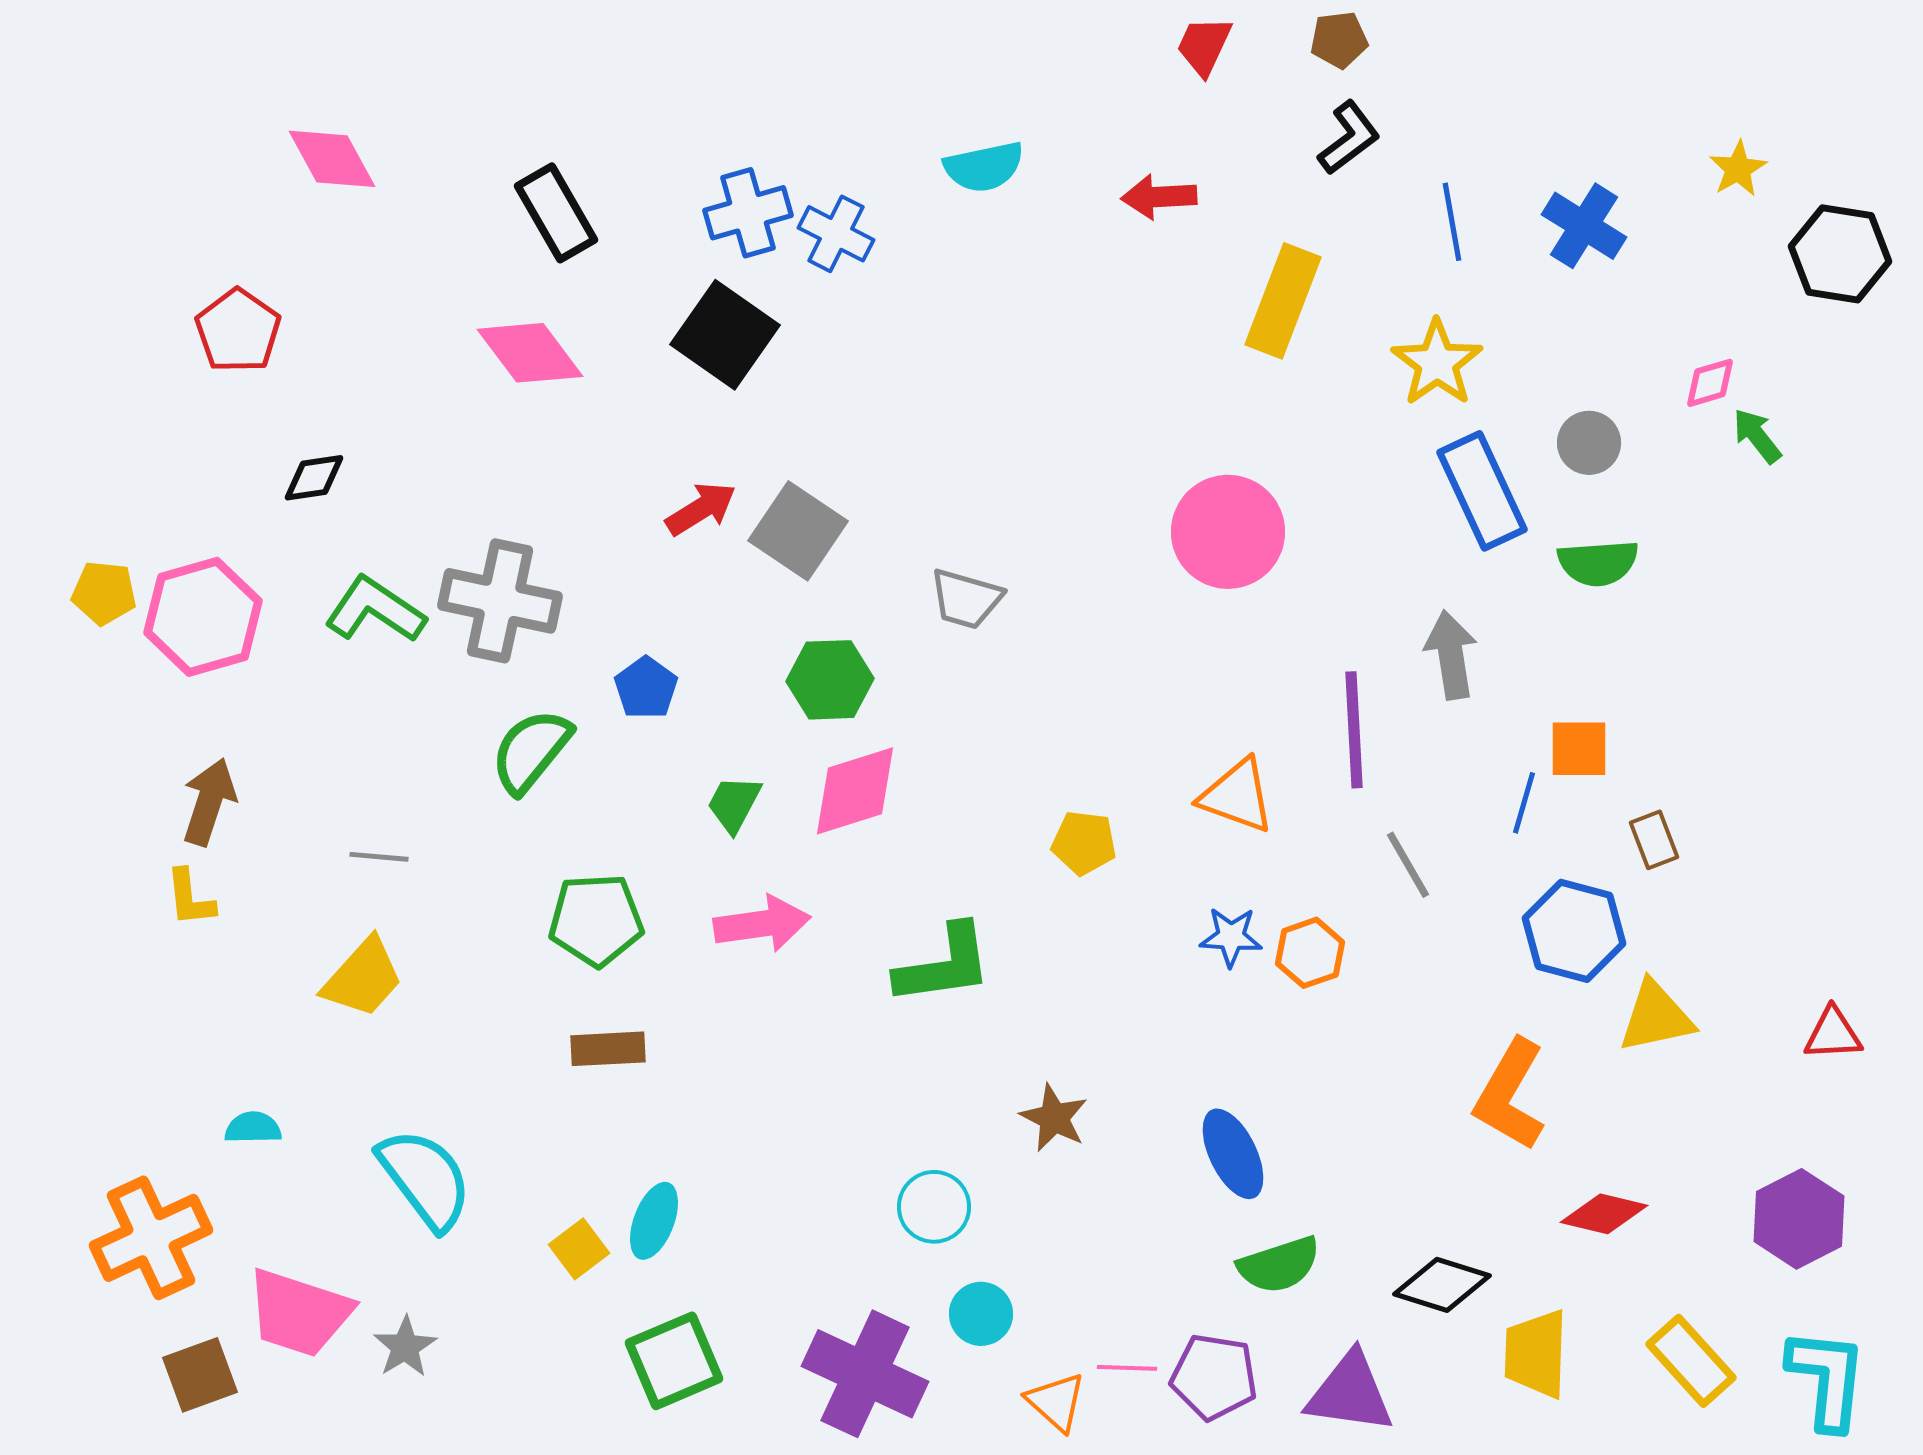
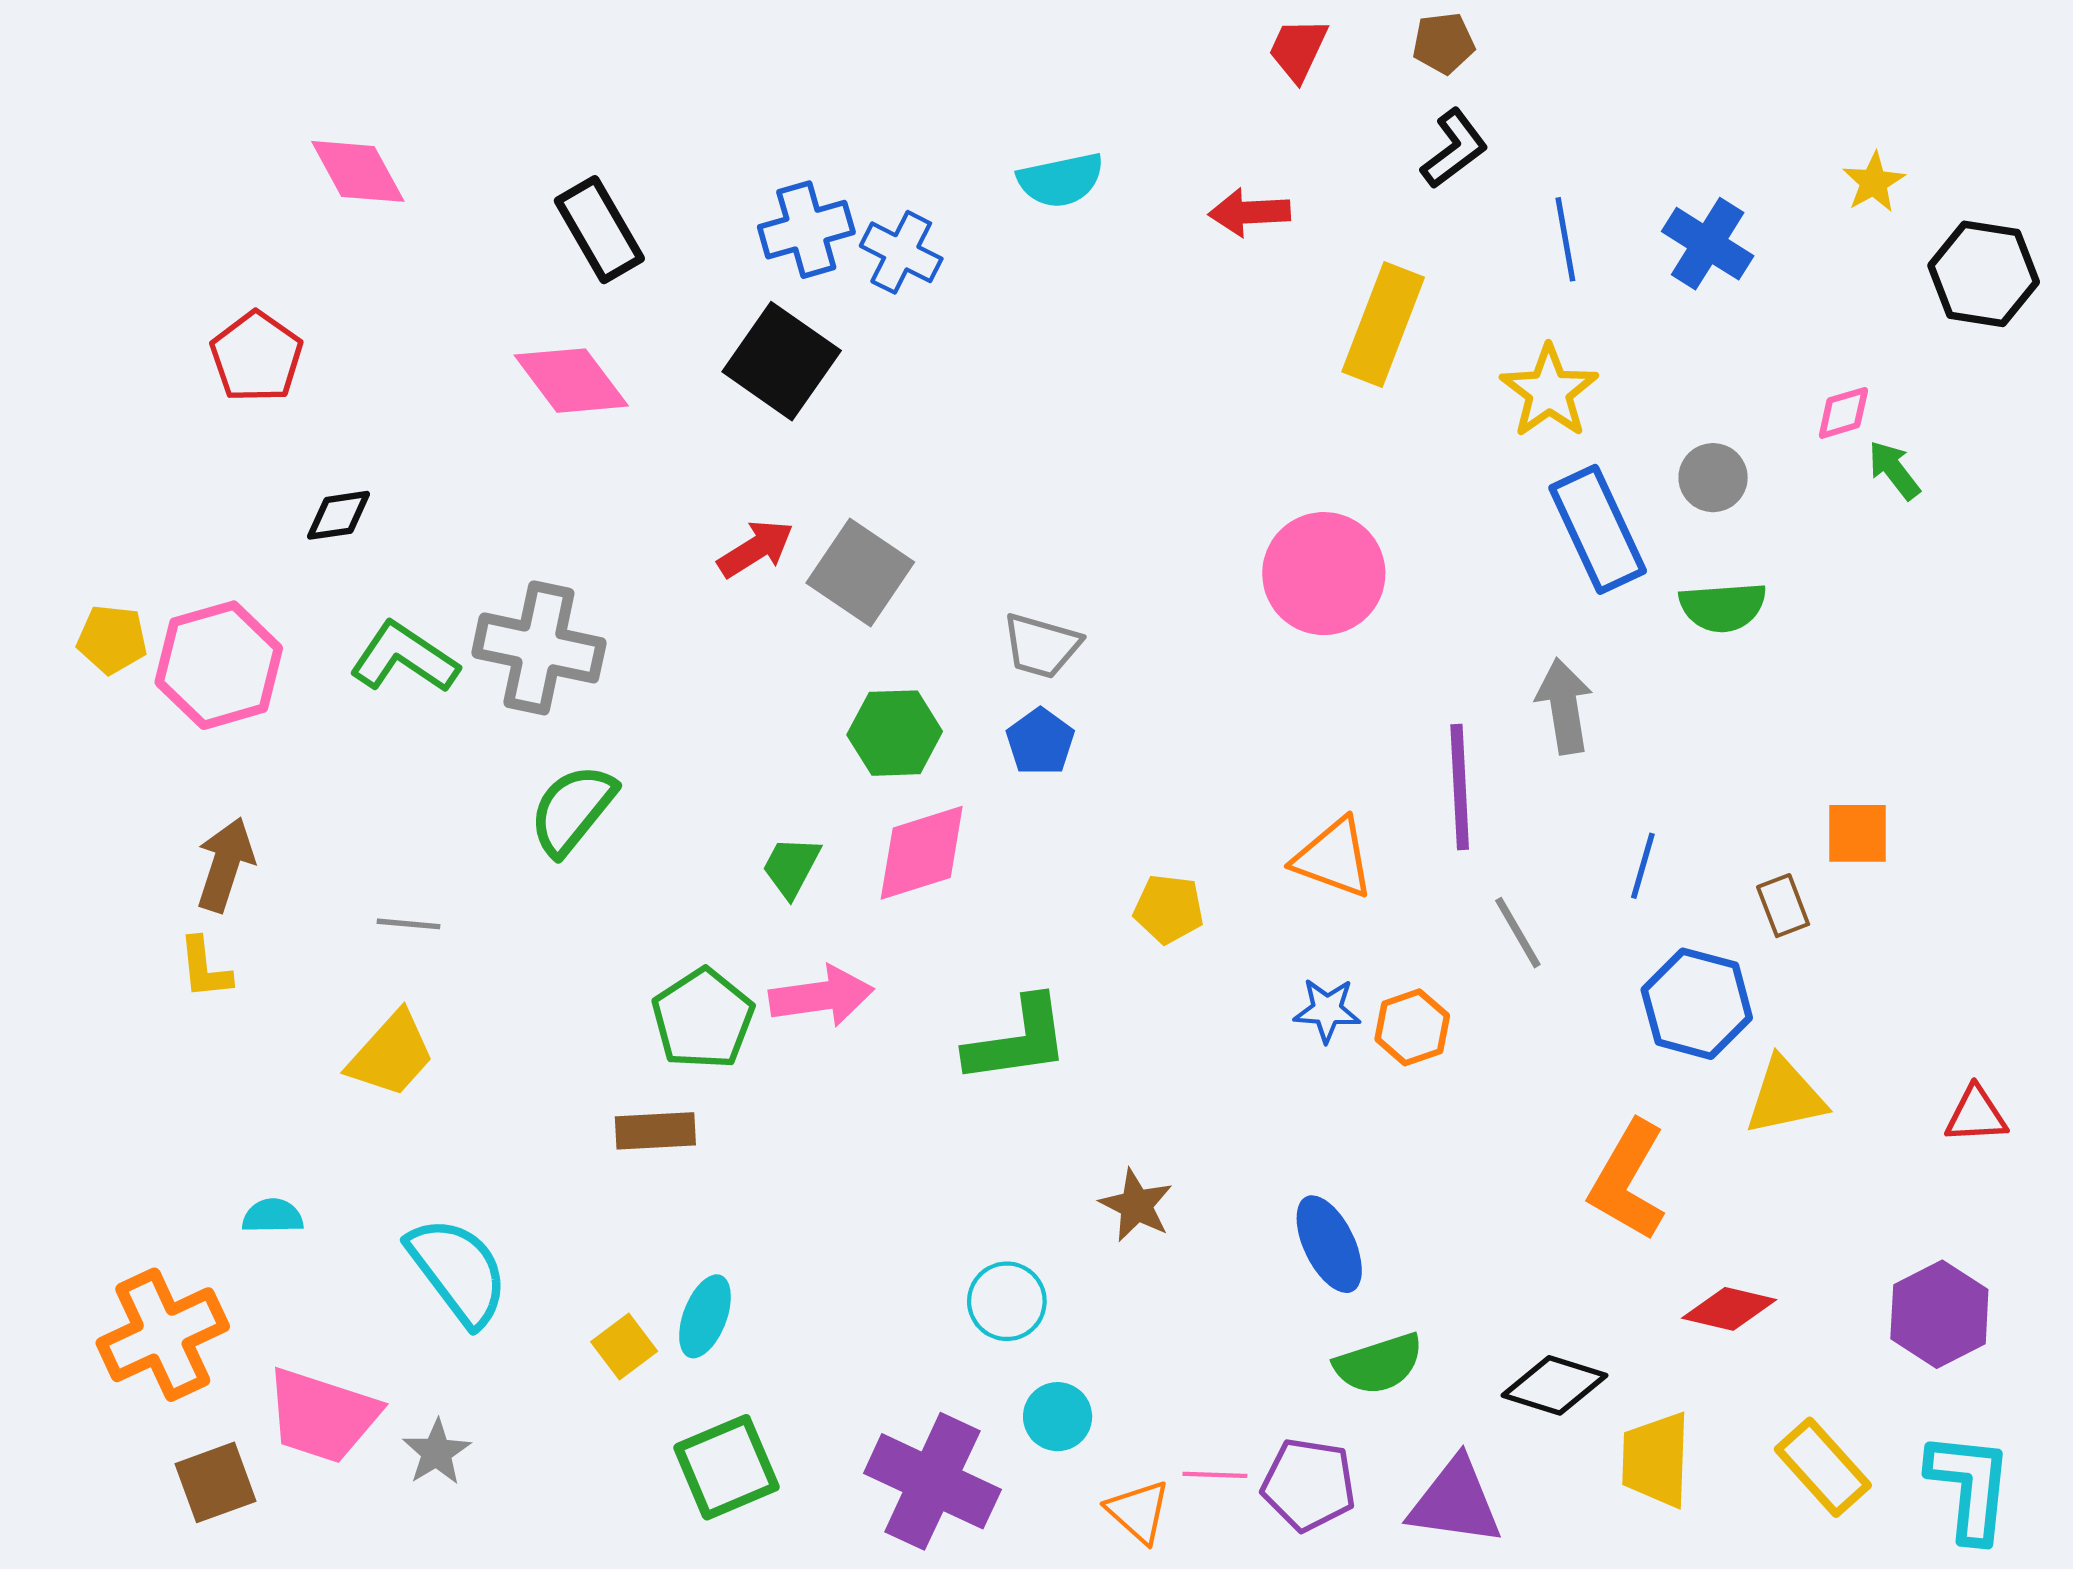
blue pentagon: (646, 688) -> (1040, 742), moved
orange square: (1579, 749) -> (1857, 833), moved
green pentagon: (596, 920) -> (703, 1019), moved, turned -30

